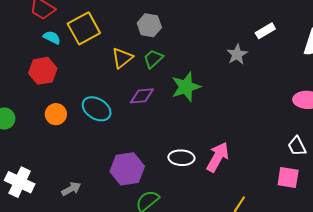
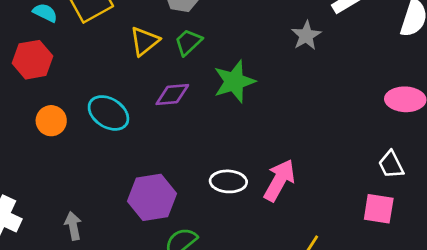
gray arrow: (71, 189) -> (73, 226), turned -72

